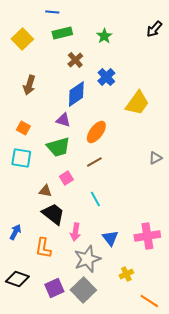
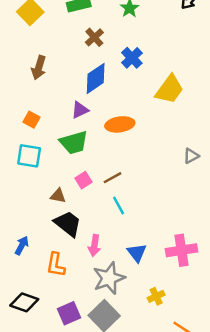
purple triangle: (63, 120) -> (80, 110), turned -42
orange ellipse: (96, 132) -> (120, 124), turned 45
brown line: (94, 162) -> (113, 178), moved

